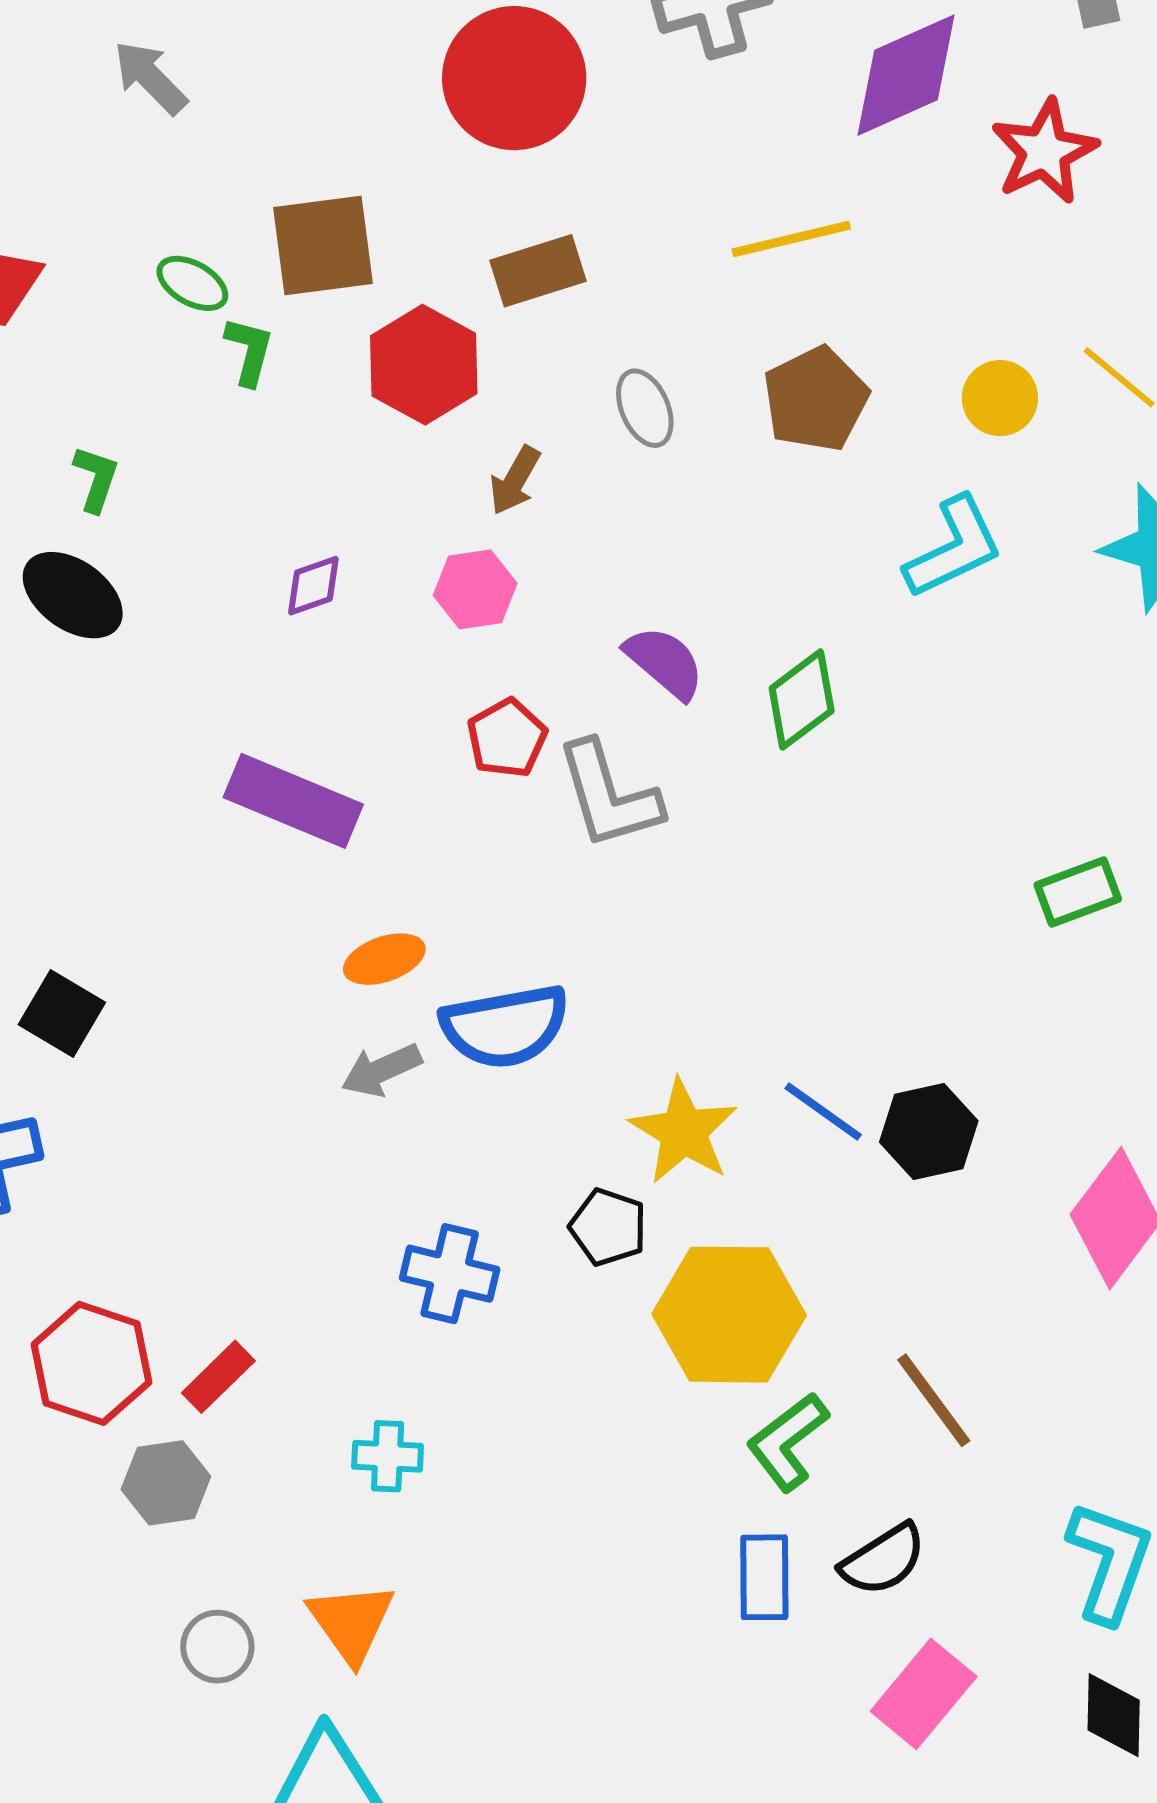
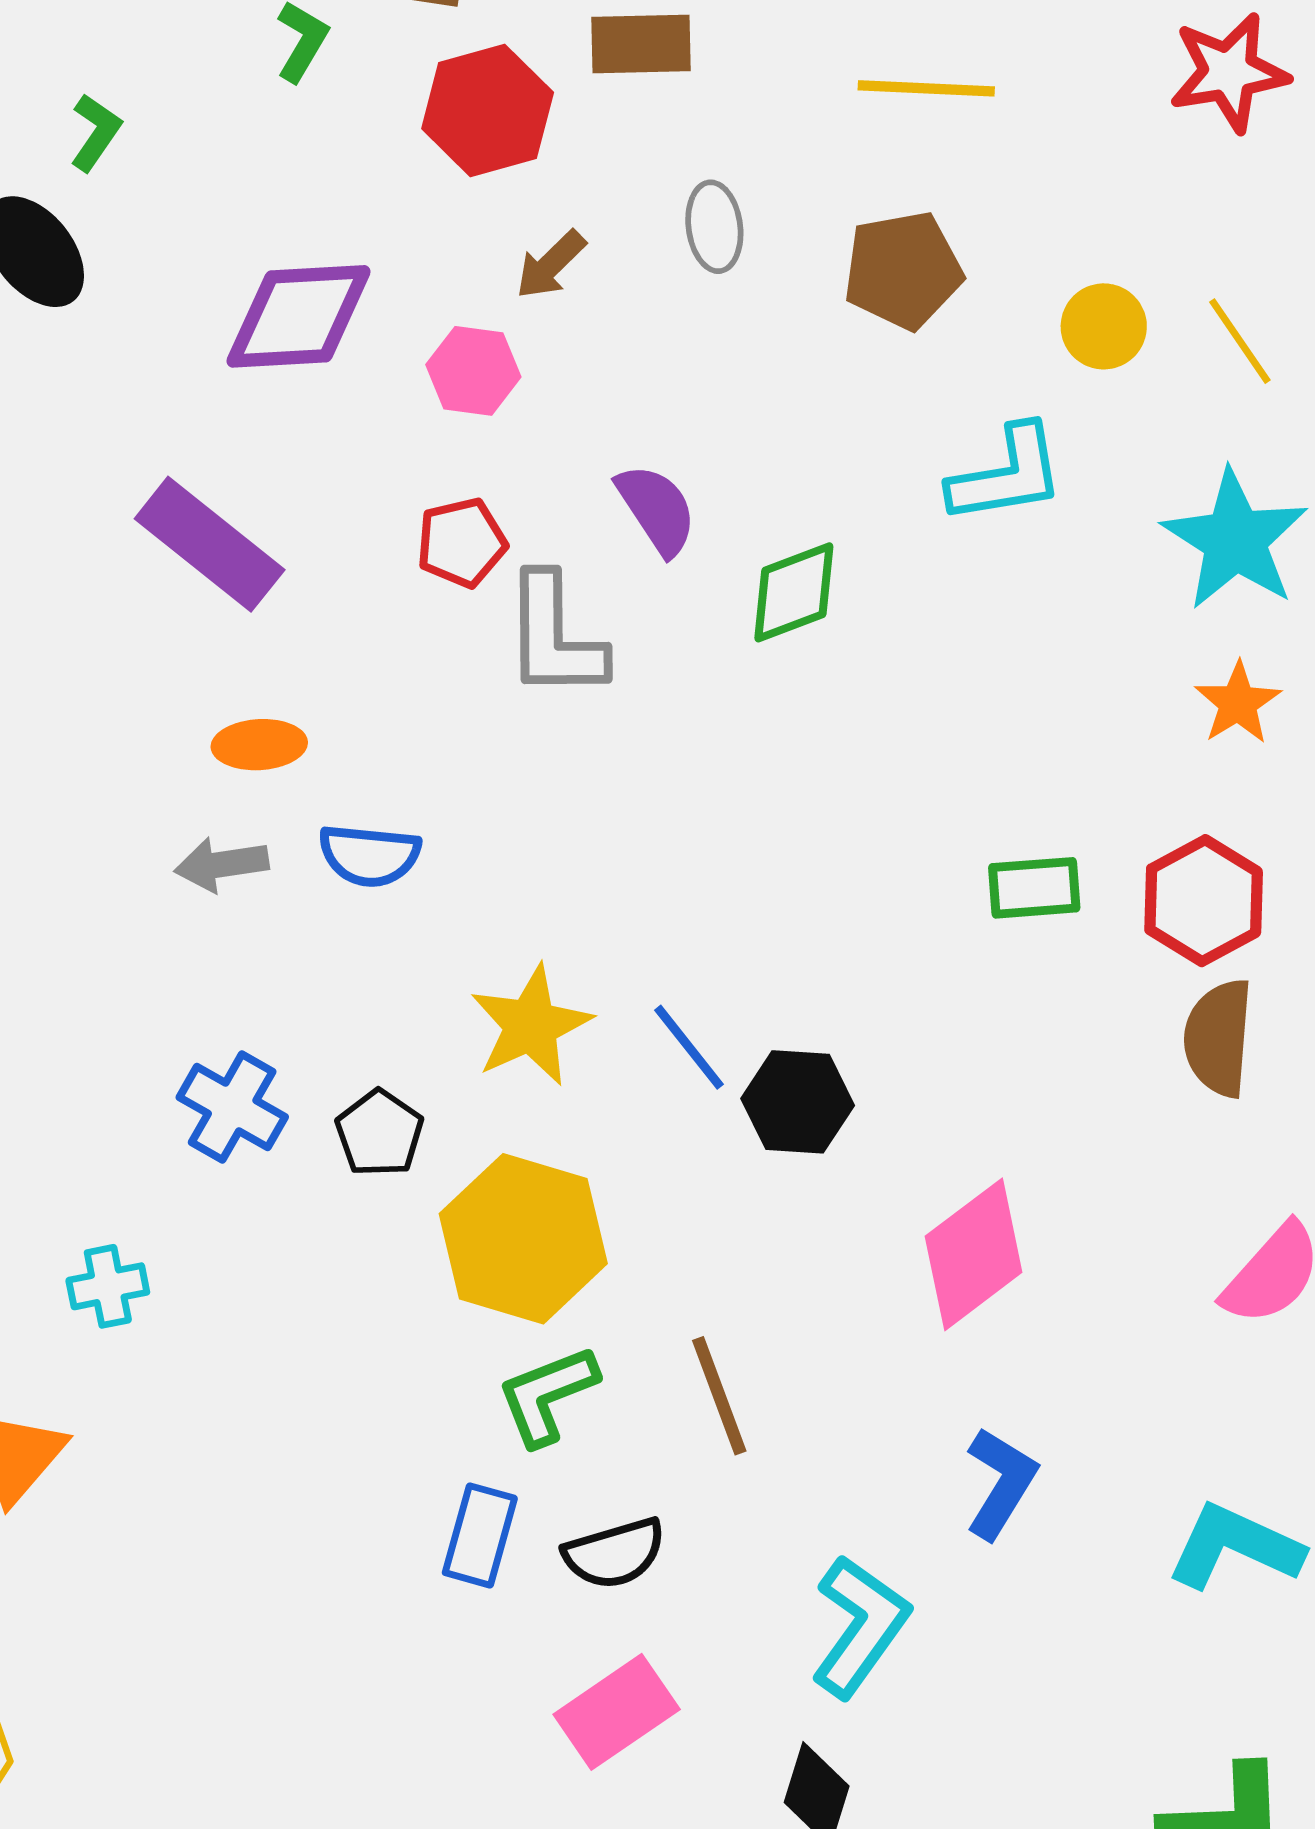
purple diamond: (313, 586) -> (299, 316), size x2.0
blue semicircle: (505, 1026) -> (369, 855), size x0.7
black pentagon: (608, 1227) -> (379, 1133), moved
cyan cross: (388, 1456) -> (108, 1286), turned -30

